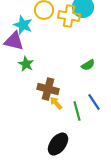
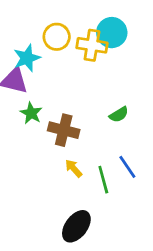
cyan star: (23, 25) -> (27, 58), turned 30
brown cross: (48, 89) -> (64, 130), moved

